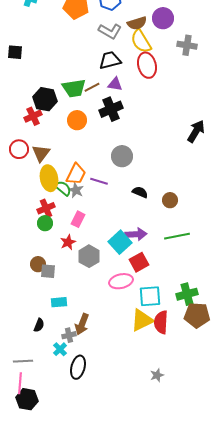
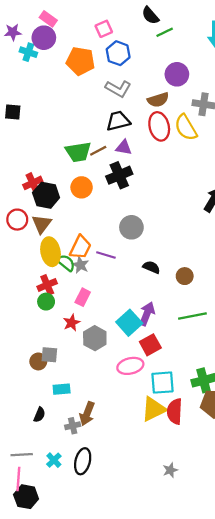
brown semicircle: (137, 23) -> (158, 100), moved
yellow semicircle: (141, 41) -> (186, 128), moved
black hexagon: (45, 99) -> (46, 195), moved
purple arrow: (136, 234) -> (147, 314), turned -65
brown circle: (38, 264) -> (38, 361), moved
cyan cross: (60, 349) -> (54, 460), moved

